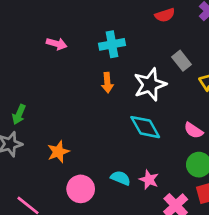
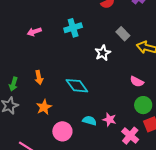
pink arrow: (57, 44) -> (34, 32), turned 152
orange arrow: (107, 83) -> (39, 77), moved
white star: (150, 85) -> (103, 53), size x0.7
cyan diamond: (145, 127) -> (77, 86), moved

